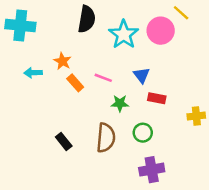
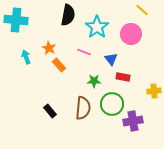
pink circle: (161, 31) -> (131, 34), moved
cyan arrow: (33, 73) -> (26, 57), turned 72
pink line: (103, 78) -> (84, 52), moved
green circle: (143, 133) -> (112, 104), size x1.5
purple cross: (152, 170) -> (133, 121), moved

